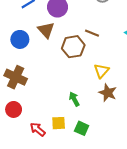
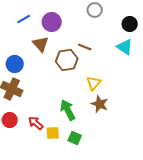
blue circle: (20, 39) -> (15, 64), moved
green arrow: (74, 99) -> (68, 110), size x1.5
red arrow: (38, 129) -> (36, 123), moved

